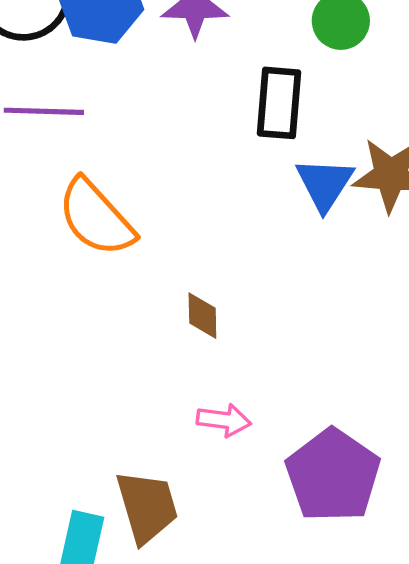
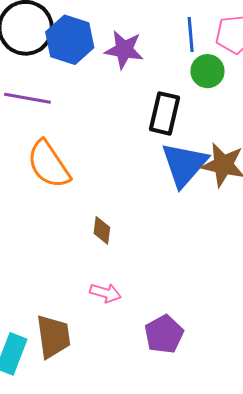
blue triangle: (325, 184) -> (184, 164), size x1.4
purple pentagon: (333, 475) -> (164, 334), size x0.7

